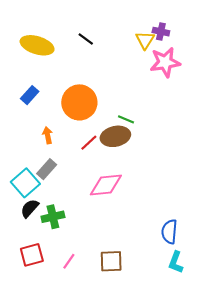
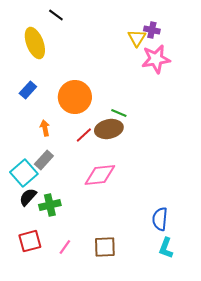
black line: (86, 39) -> (56, 15), moved
yellow ellipse: (37, 45) -> (35, 43), turned 52

